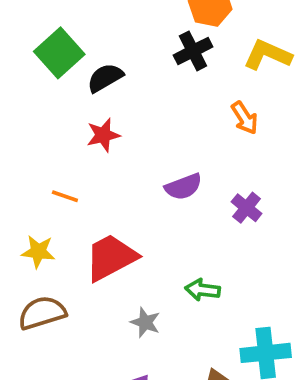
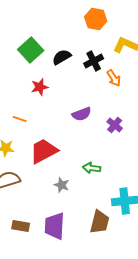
black cross: (193, 51) -> (94, 61), moved
green square: (59, 53) -> (31, 50), moved
black semicircle: (105, 78) -> (62, 57), moved

